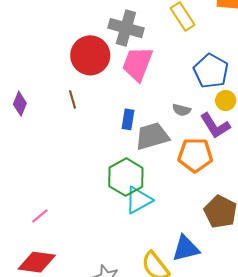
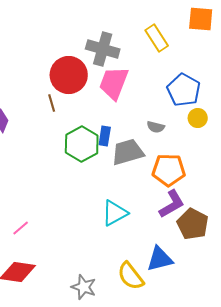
brown line: (72, 99) -> (52, 103), moved
purple L-shape: (215, 126) -> (172, 204), moved, turned -88
green hexagon: (126, 177) -> (82, 144), moved

